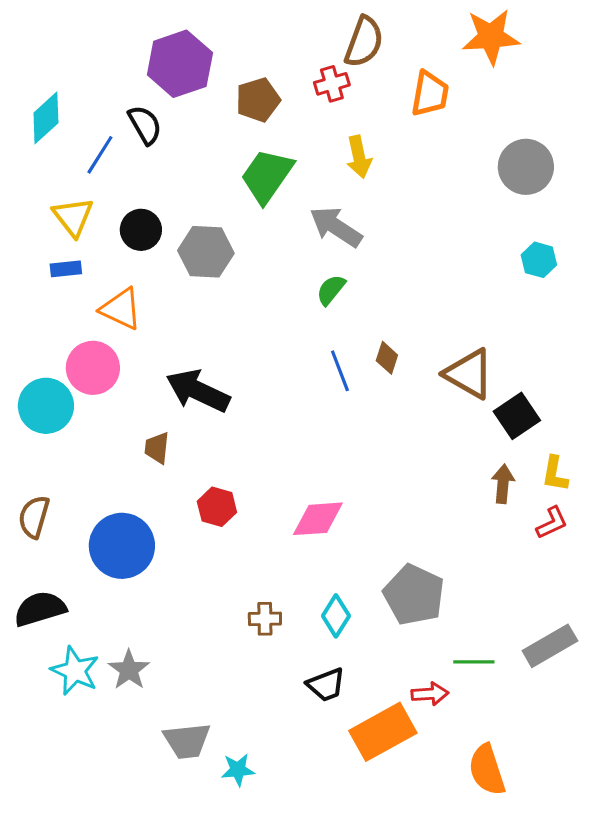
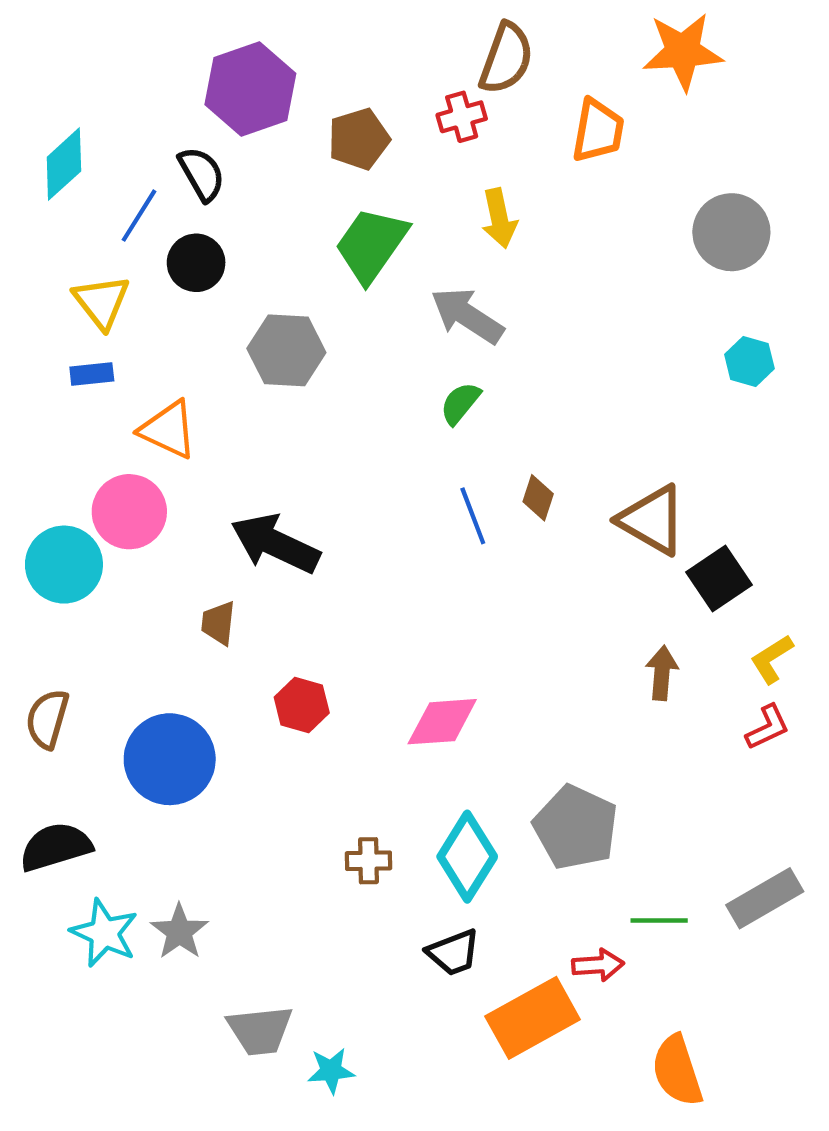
black circle: (141, 230) -> (196, 263), moved
yellow L-shape: (555, 474) -> (772, 659), turned 48
brown arrow: (503, 484) -> (662, 673), moved
cyan diamond: (336, 616) -> (467, 857), size x1.5

